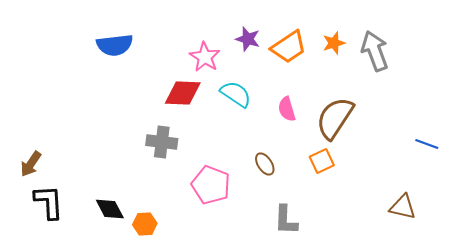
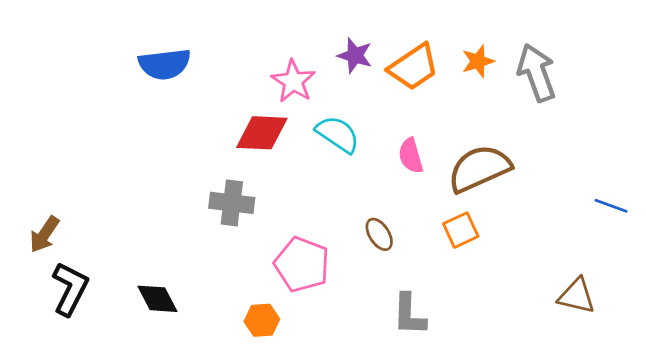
brown semicircle: (335, 118) -> (479, 169), turned 33
black L-shape: (49, 202) -> (70, 289), turned 30
orange hexagon: (145, 224) -> (262, 320), moved

